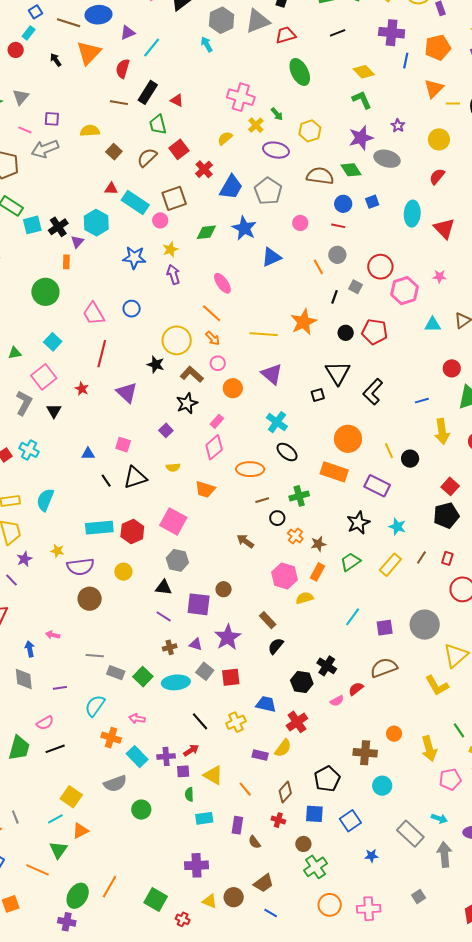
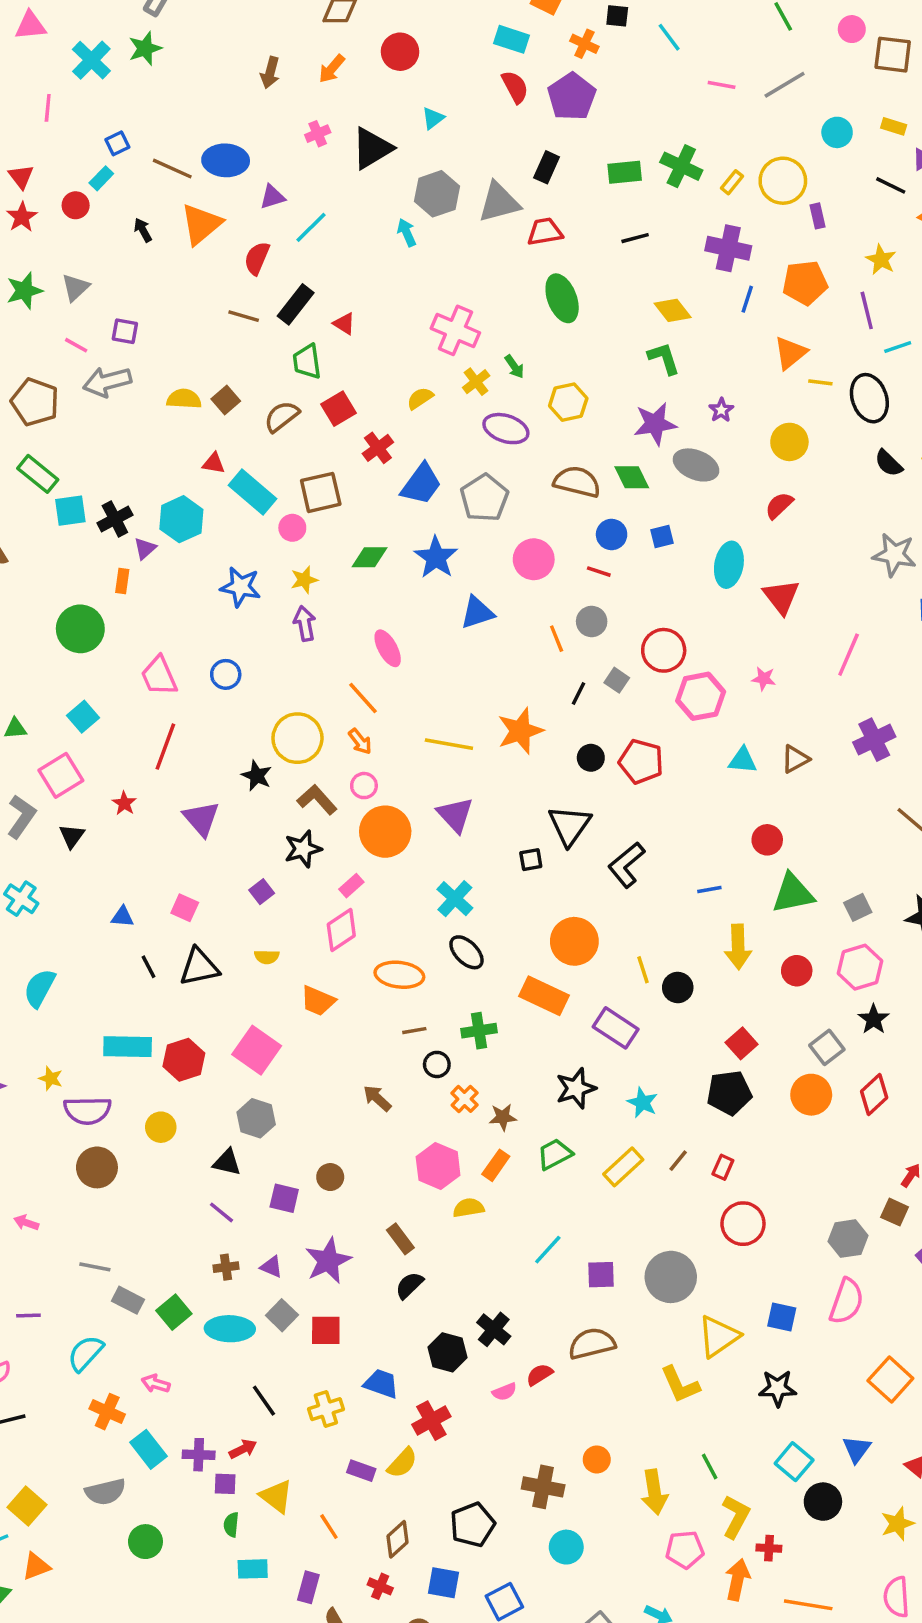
yellow semicircle: (90, 131) -> (184, 399), moved
pink circle: (300, 223) -> (534, 559), size x1.5
orange circle: (233, 388) -> (385, 832), size x1.5
purple square: (199, 604) -> (284, 1198), size x0.7

